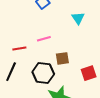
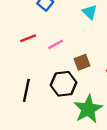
red line: (19, 49) -> (28, 38), moved

